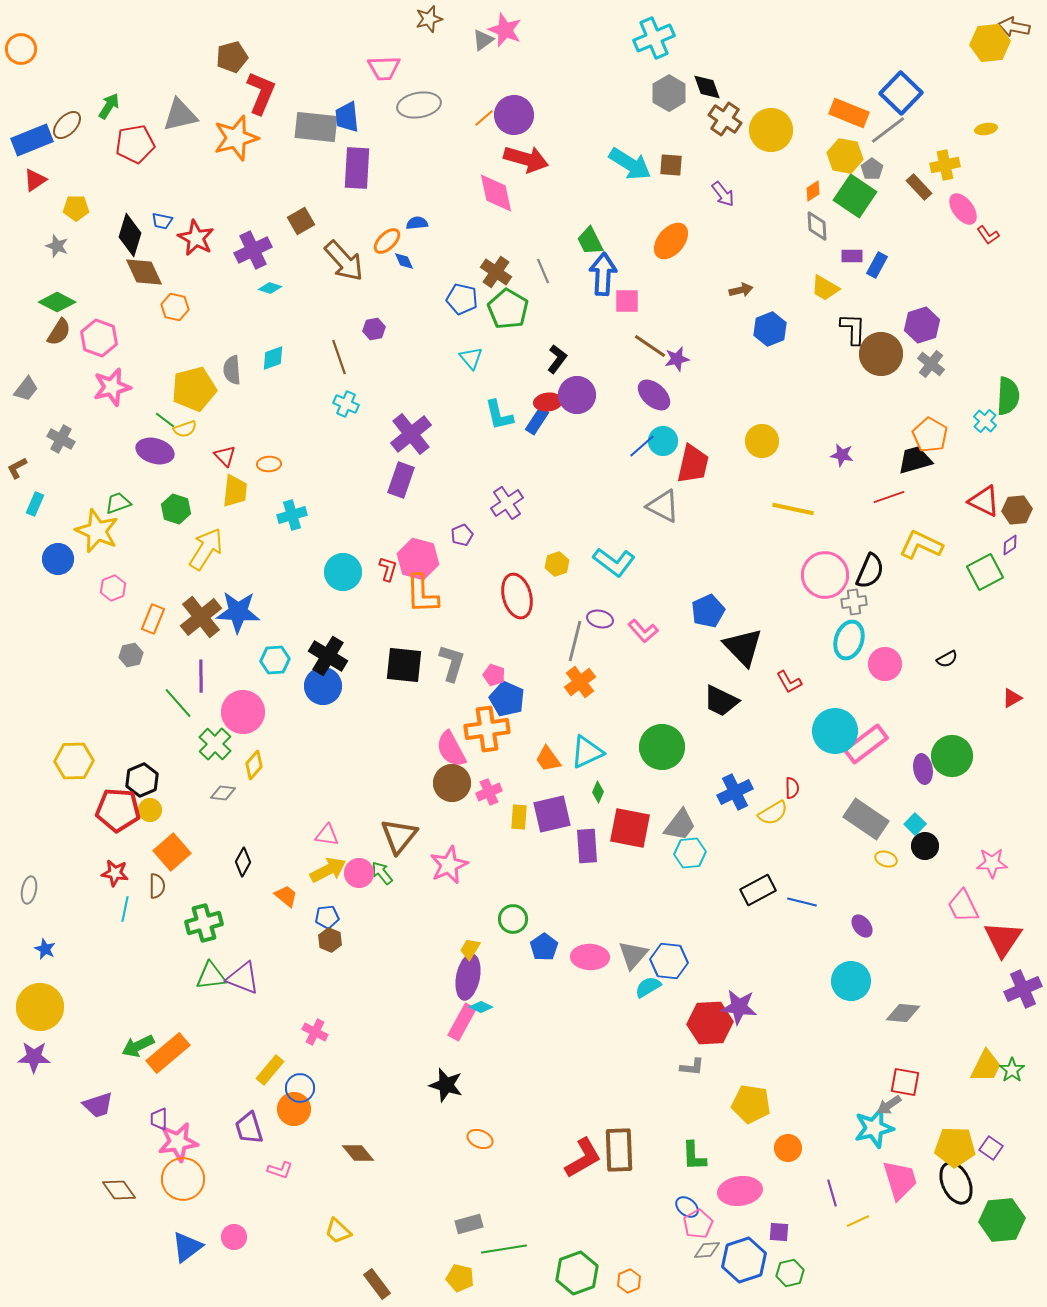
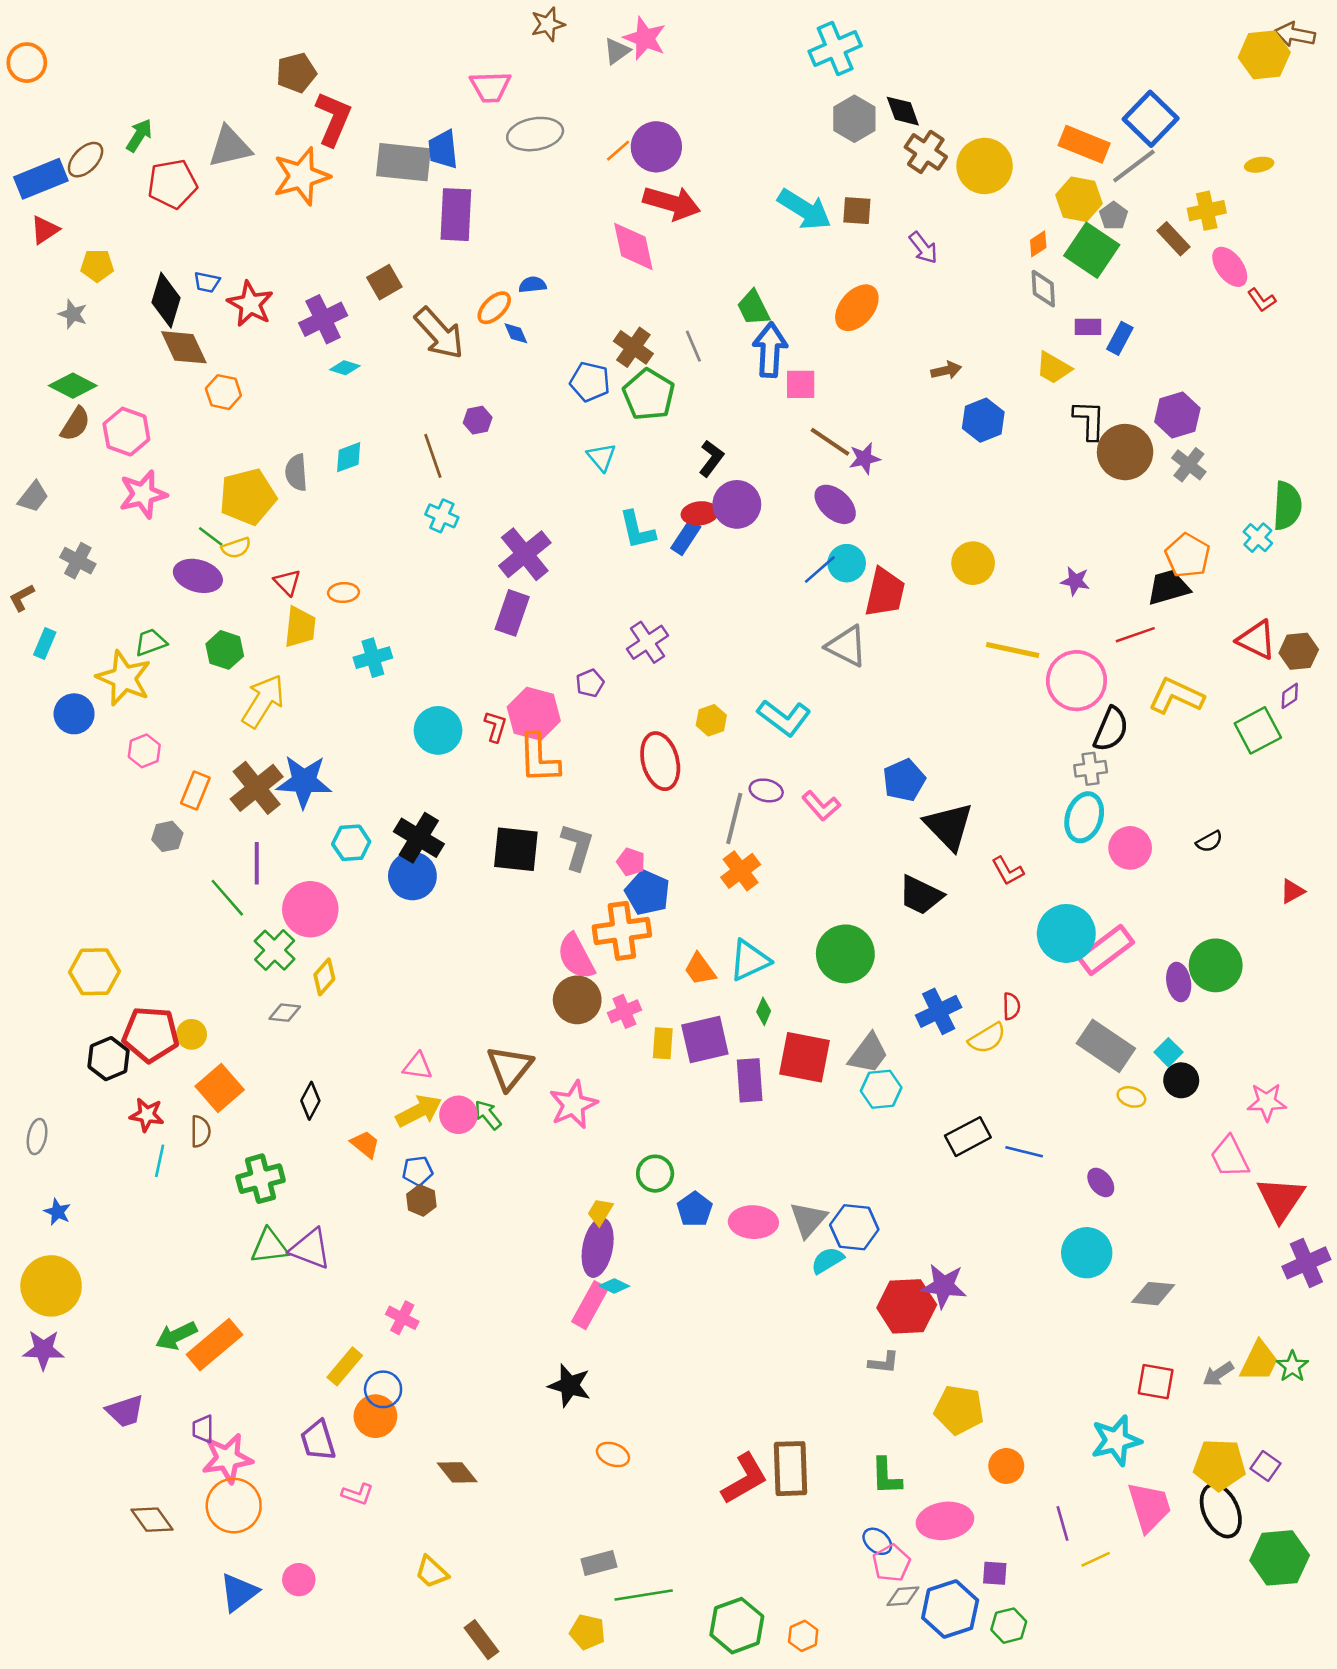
pink circle: (825, 575) -> (1077, 681), moved
black hexagon: (142, 780) -> (109, 1059), moved
gray arrow: (889, 1105) -> (1218, 1374), moved

